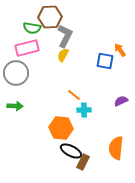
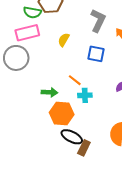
gray L-shape: (65, 36) -> (98, 21), moved
blue square: (105, 61) -> (96, 54), moved
green arrow: (15, 106) -> (50, 92), moved

